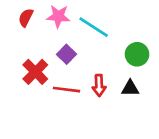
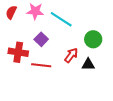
red cross: (35, 72) -> (18, 52), turned -36
red arrow: (99, 85) -> (71, 55), moved, turned -140

